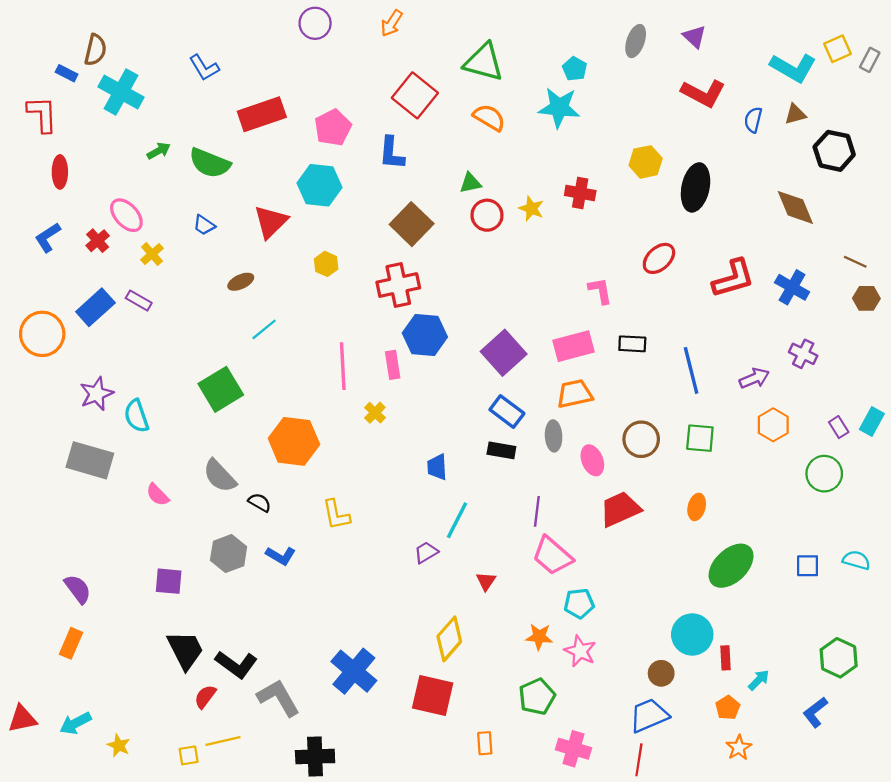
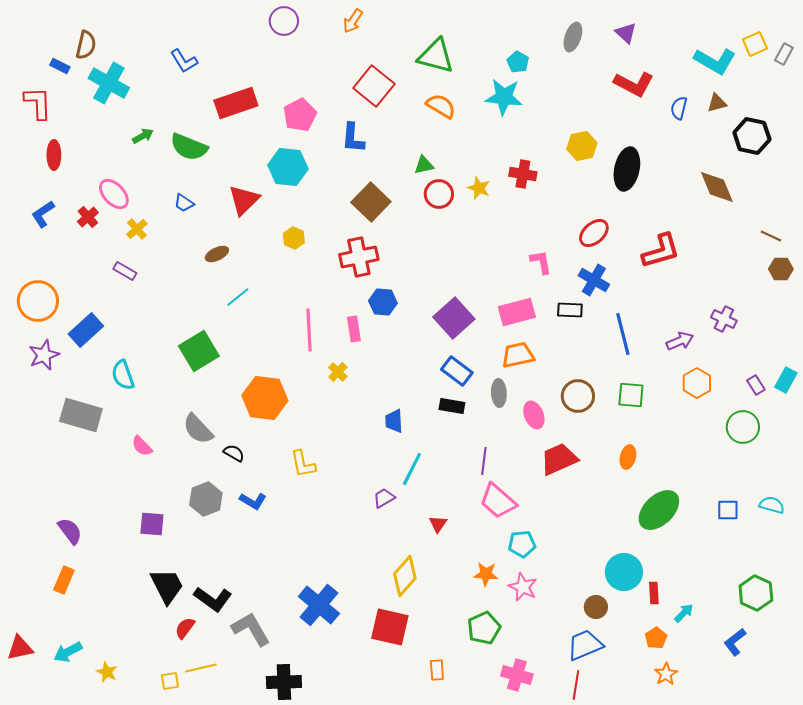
blue cross: (792, 287) -> (594, 280), moved
blue rectangle: (95, 307) -> (86, 330), moved
blue hexagon: (425, 335) -> (383, 302), size x0.7
purple star: (97, 394) -> (44, 355), moved

